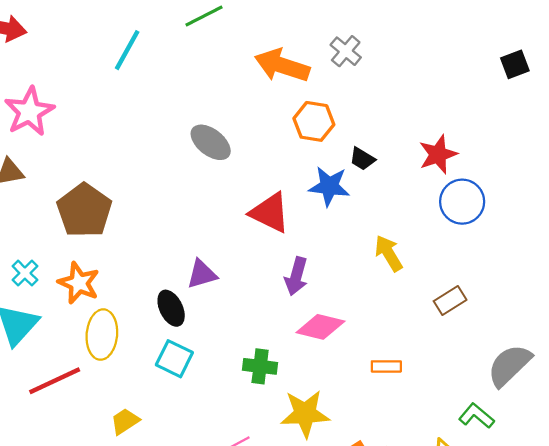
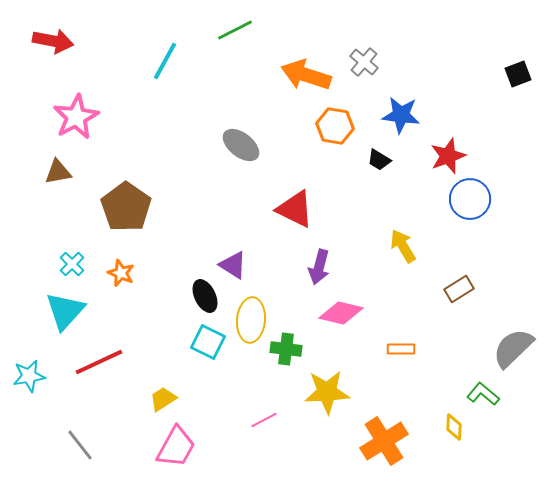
blue star: (329, 186) -> (401, 115), moved
purple triangle: (202, 274) -> (233, 265), turned 48
orange star: (79, 283) -> (121, 273), size x0.7
yellow ellipse: (102, 335) -> (251, 320), moved

